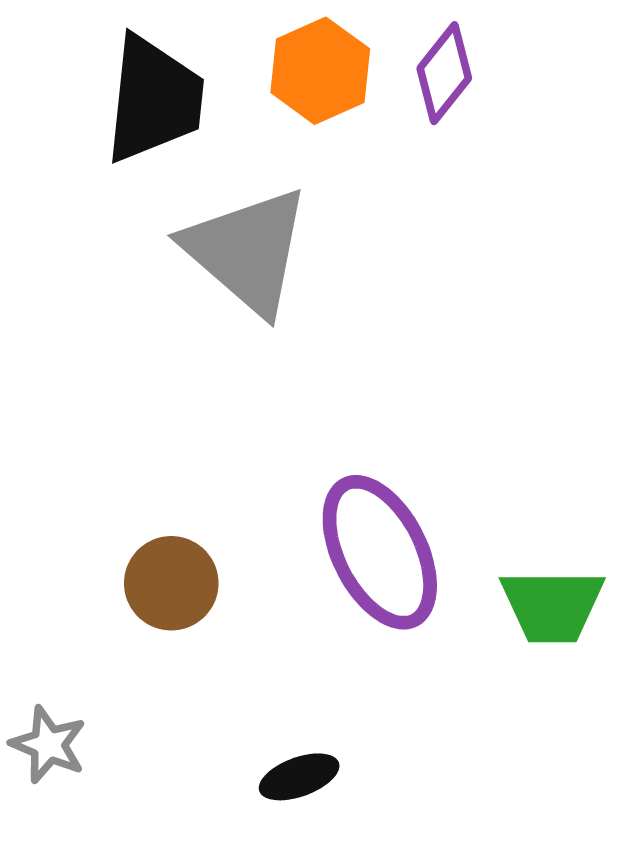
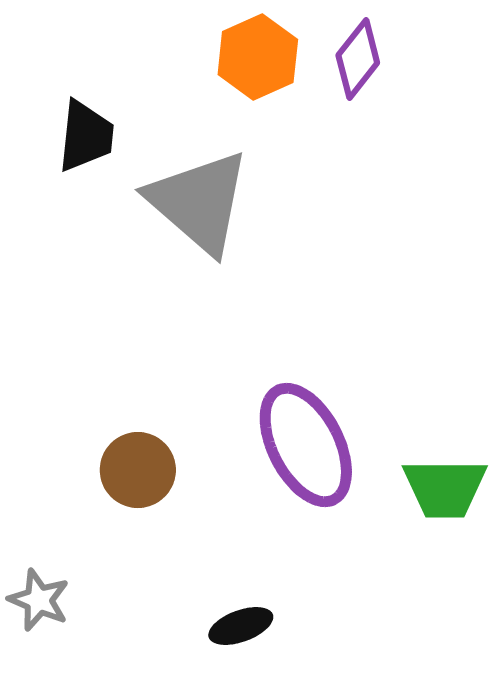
black trapezoid: (154, 99) -> (86, 136), moved, size x0.7

